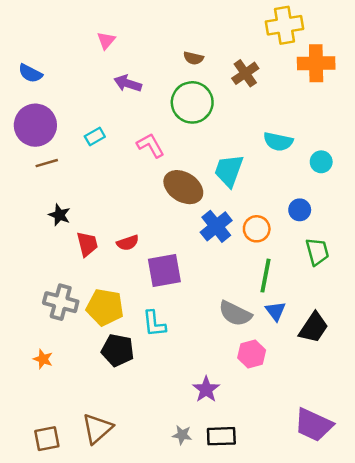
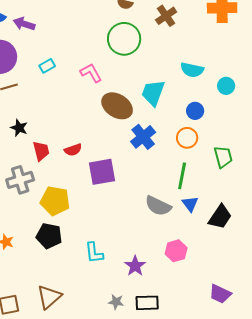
purple arrow: (128, 83) -> (24, 24), moved
blue circle: (300, 210) -> (195, 111), moved
orange circle: (257, 229) -> (187, 138), moved
gray cross: (61, 302) -> (20, 180), moved, turned -32
cyan L-shape: (154, 324) -> (94, 253), moved
black pentagon: (118, 350) -> (49, 236), moved
pink hexagon: (252, 354) -> (176, 251), moved
purple trapezoid: (314, 425) -> (220, 294), size x0.7

